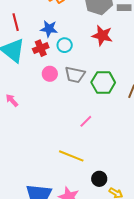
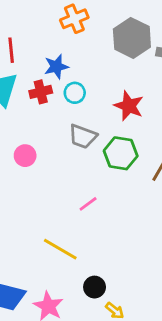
blue star: (49, 29) -> (56, 67), turned -30
red star: (102, 36) -> (129, 106), moved
pink circle: (50, 74) -> (25, 156), moved

